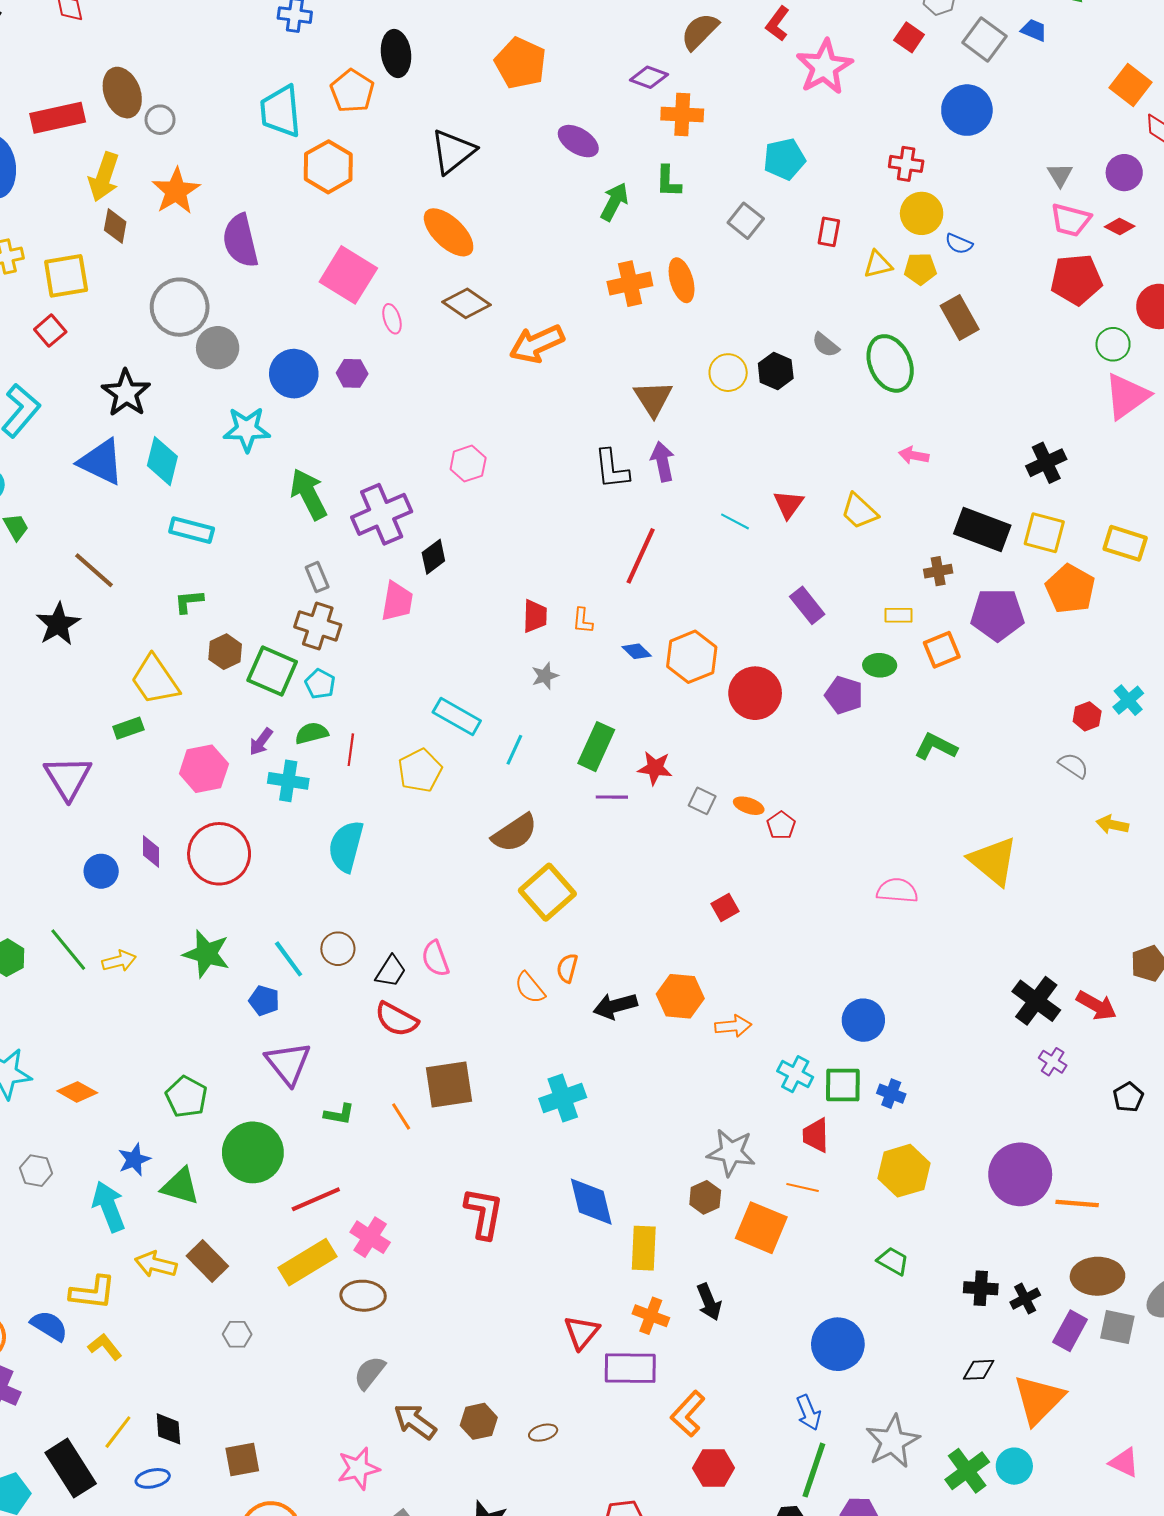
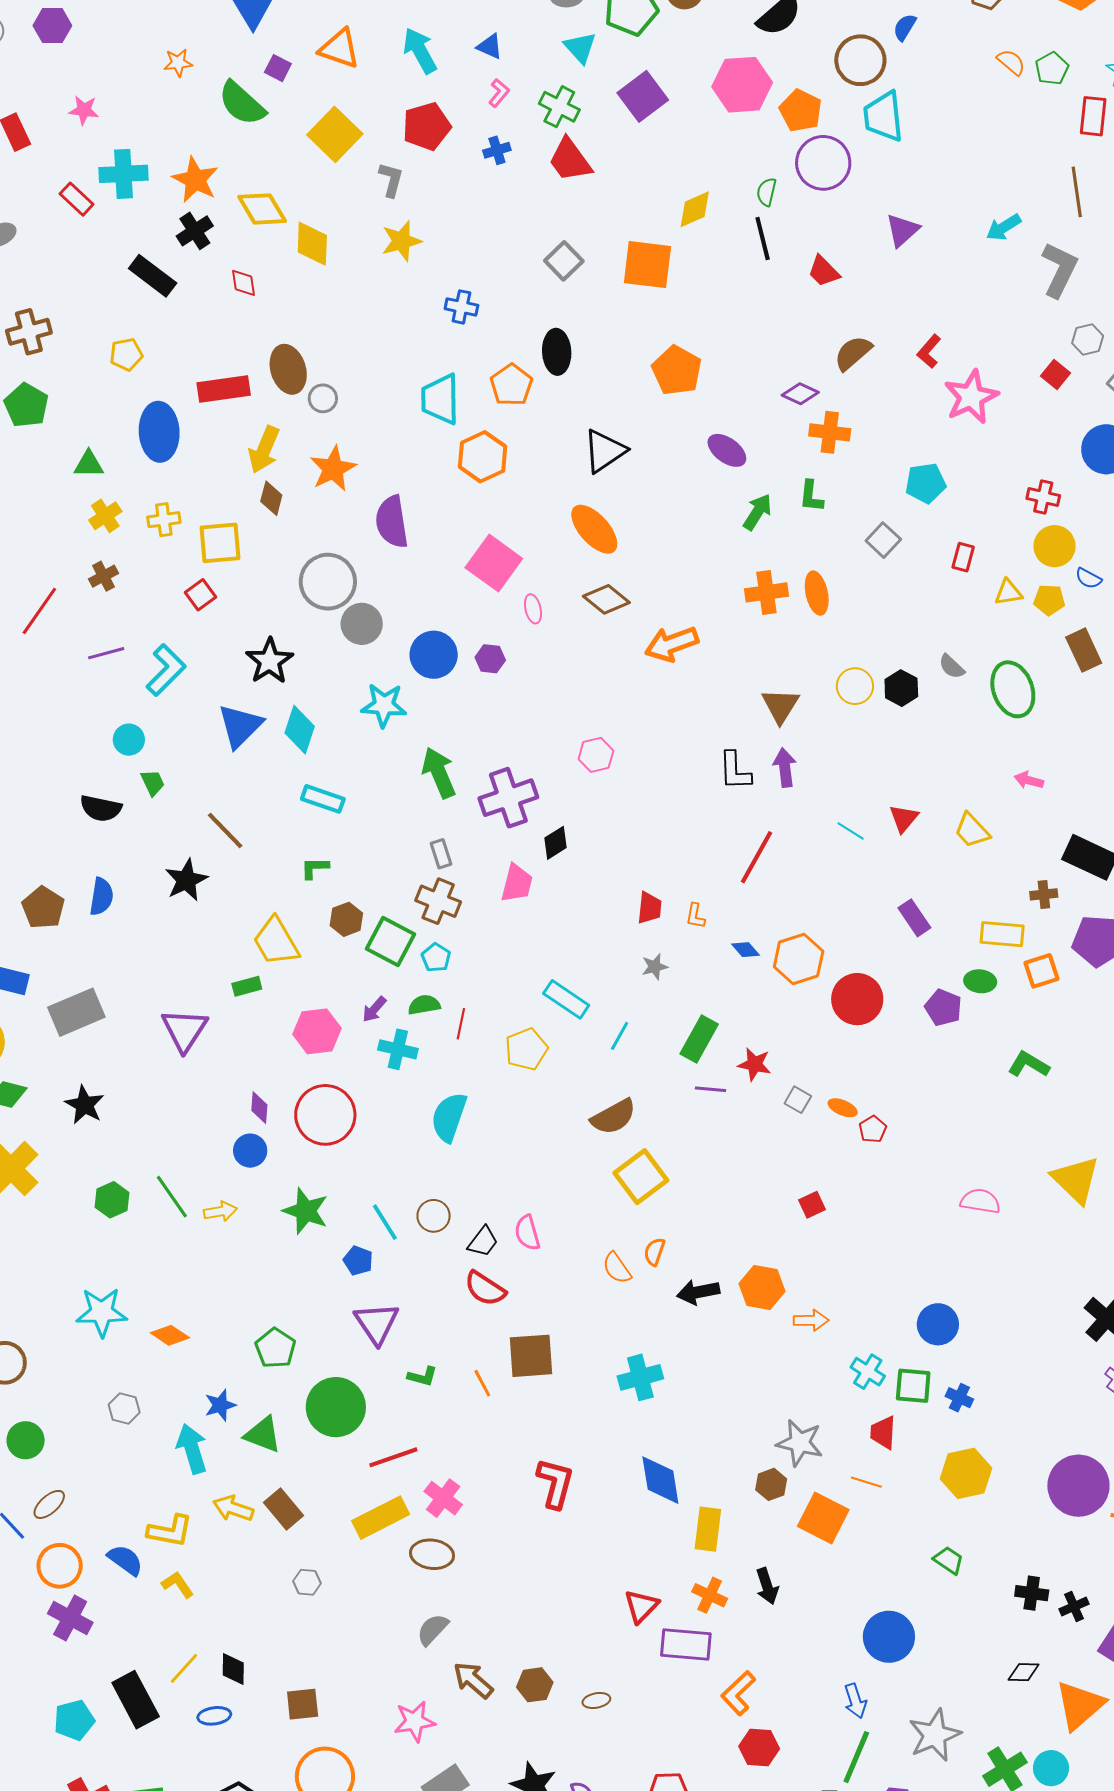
blue triangle: (101, 462) -> (240, 726), turned 45
yellow rectangle: (898, 615) -> (1002, 934), size x1.6
blue circle: (101, 871) -> (250, 1151), moved

